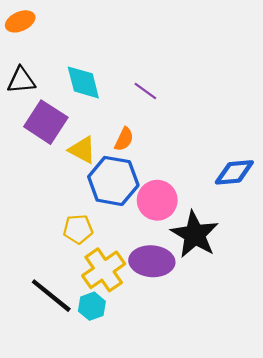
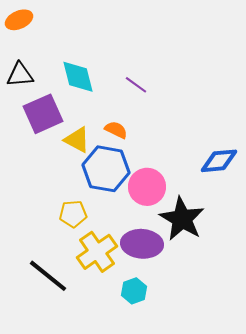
purple square: (46, 122) -> (43, 114), turned 33
orange semicircle: (124, 139) -> (116, 130), turned -90
cyan hexagon: (92, 306) -> (134, 291), moved

